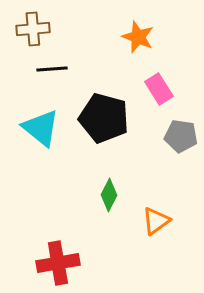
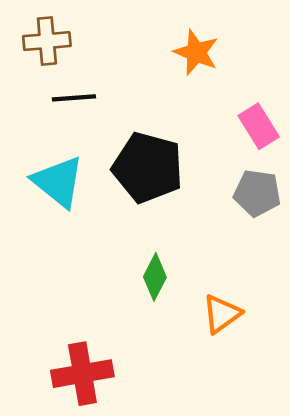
pink rectangle: (159, 89) -> (259, 126), moved

